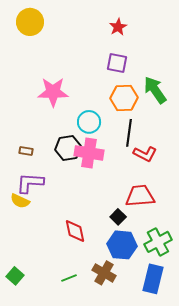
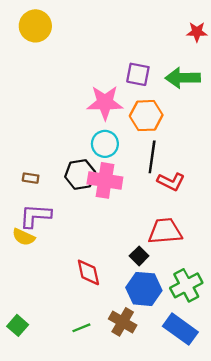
red star: (118, 27) -> (197, 32), moved, turned 30
green arrow: (155, 90) -> (183, 78), moved, turned -56
pink star: (53, 92) -> (105, 103), moved
blue rectangle: (153, 279) -> (180, 329), turned -68

